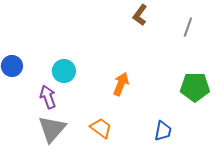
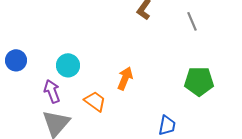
gray line: (188, 27) -> (192, 21), turned -42
orange trapezoid: (101, 128) -> (95, 101), moved

